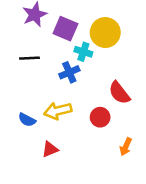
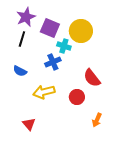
black line: (30, 58) -> (22, 39), moved, turned -70
blue semicircle: (27, 120) -> (20, 71), moved
red triangle: (50, 149) -> (29, 124), moved, turned -48

